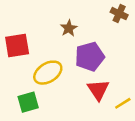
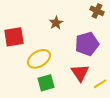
purple pentagon: (90, 57) -> (87, 44), moved
green square: (28, 102) -> (46, 83), moved

